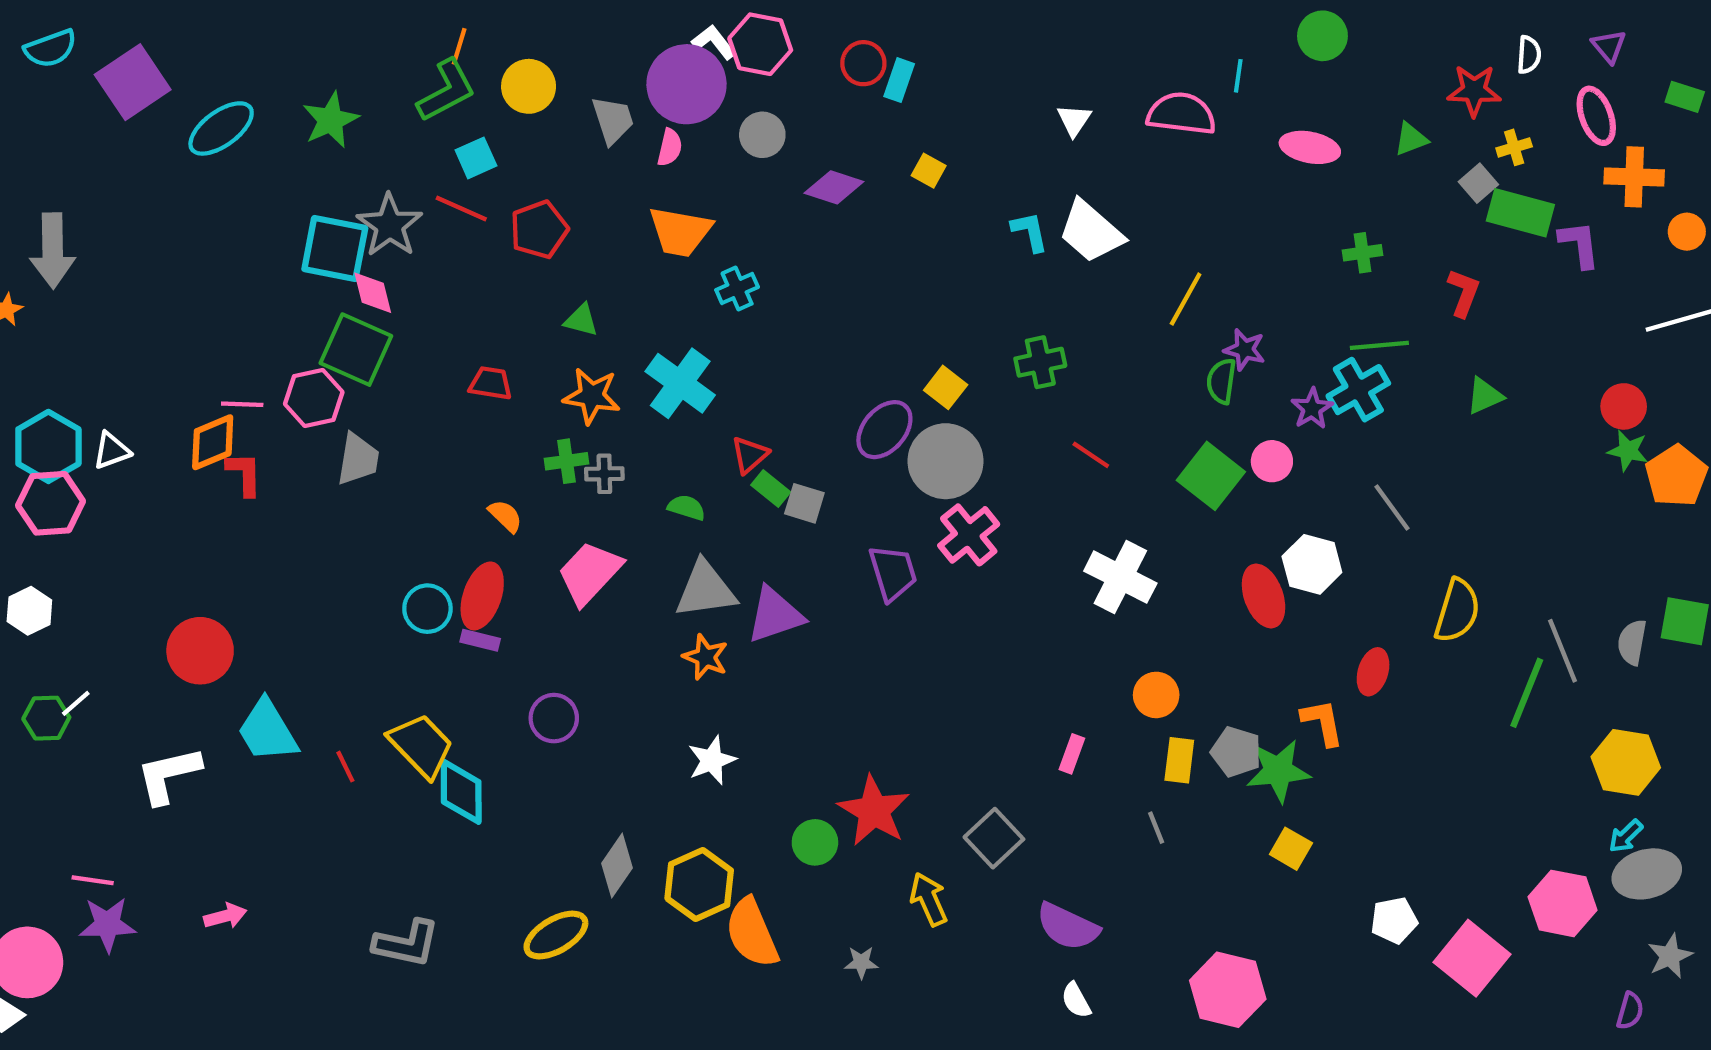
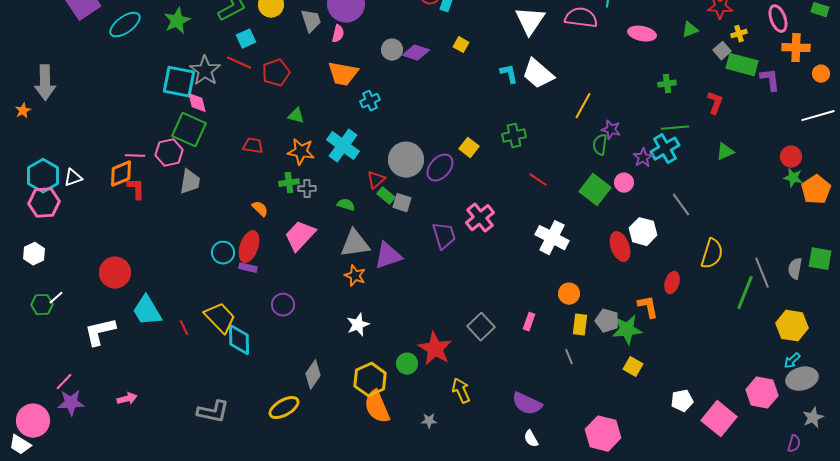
white triangle: (1074, 120) -> (530, 21), size x1.8
gray circle: (762, 135) -> (392, 50), moved
gray circle: (946, 461) -> (406, 160), moved
gray square: (994, 838) -> (481, 327), moved
pink line: (93, 880) -> (64, 382), turned -54
yellow hexagon: (699, 884) -> (370, 380), moved

